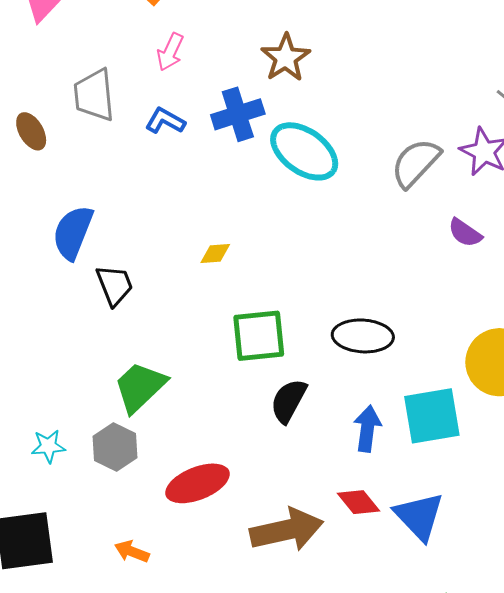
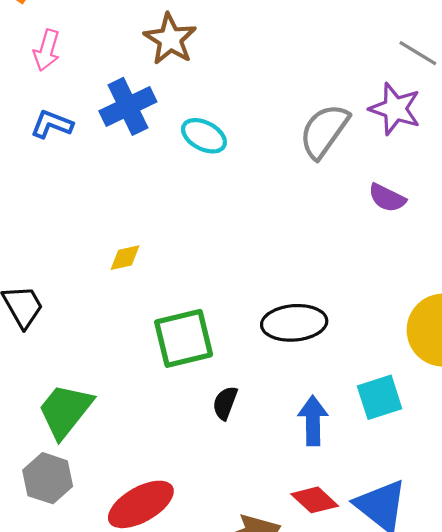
cyan ellipse: (304, 151) -> (204, 136), size x0.6
black semicircle: (289, 401) -> (225, 403), size x0.7
cyan square: (432, 416) -> (380, 397), size x0.7

